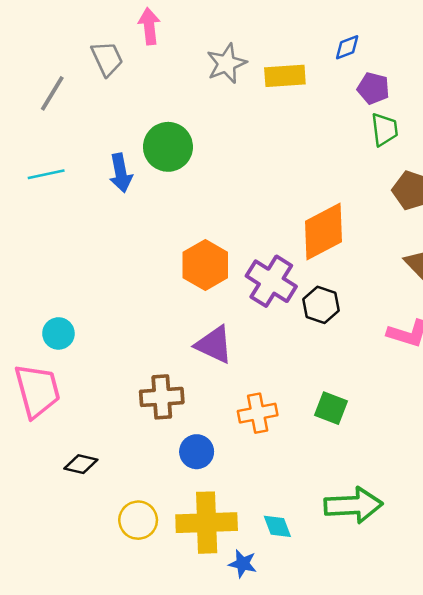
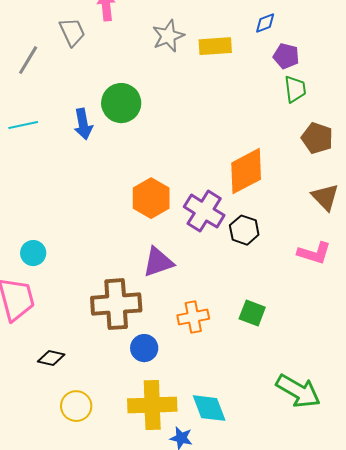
purple triangle: (214, 345) -> (158, 262), turned -44
brown cross: (162, 397) -> (116, 304), size x1.4
green arrow: (353, 505) -> (298, 391), moved, turned 33
yellow circle: (138, 520) -> (76, 406), moved
cyan diamond: (277, 526) -> (209, 408), size x1.5

